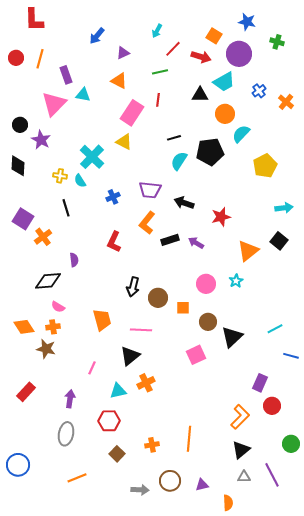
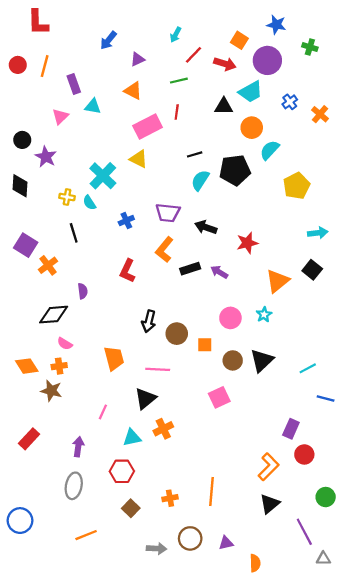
pink triangle: (54, 104) -> (60, 116), size x0.6
pink rectangle: (132, 113) -> (148, 126), turned 30
black triangle: (232, 337) -> (262, 360), moved
gray triangle: (244, 477) -> (323, 559), moved

